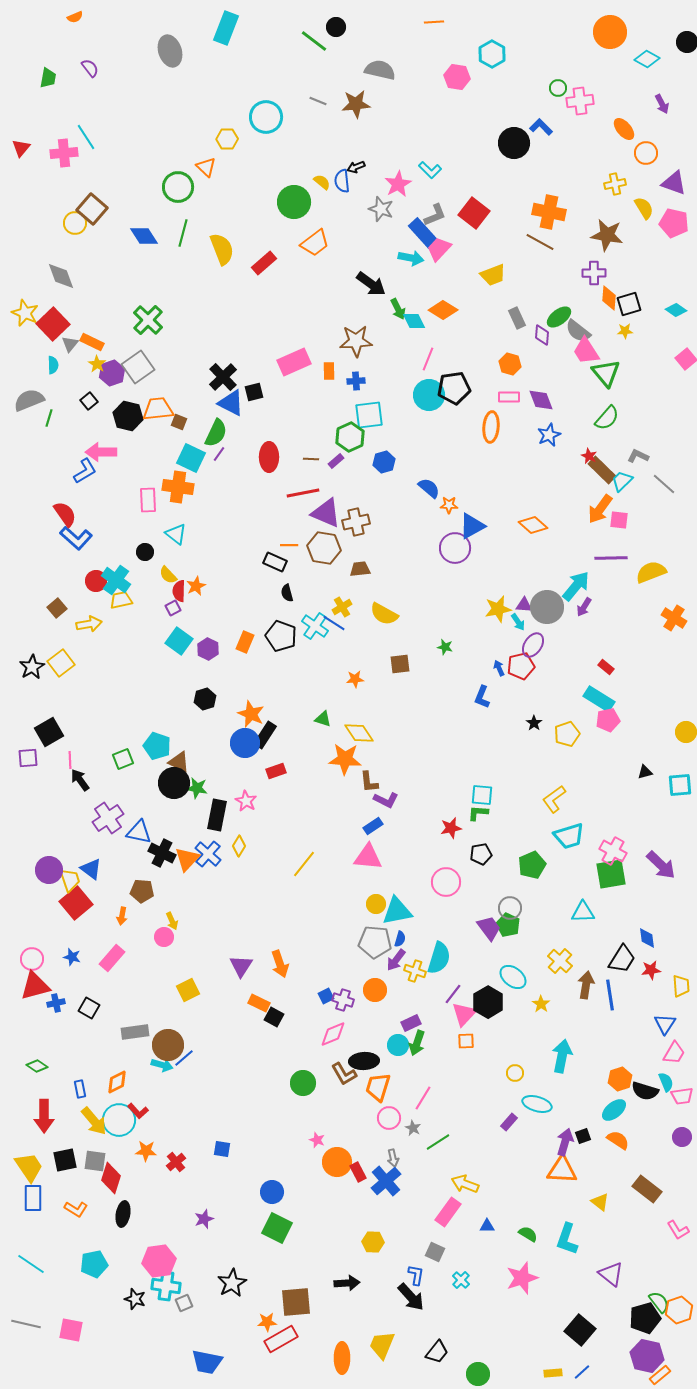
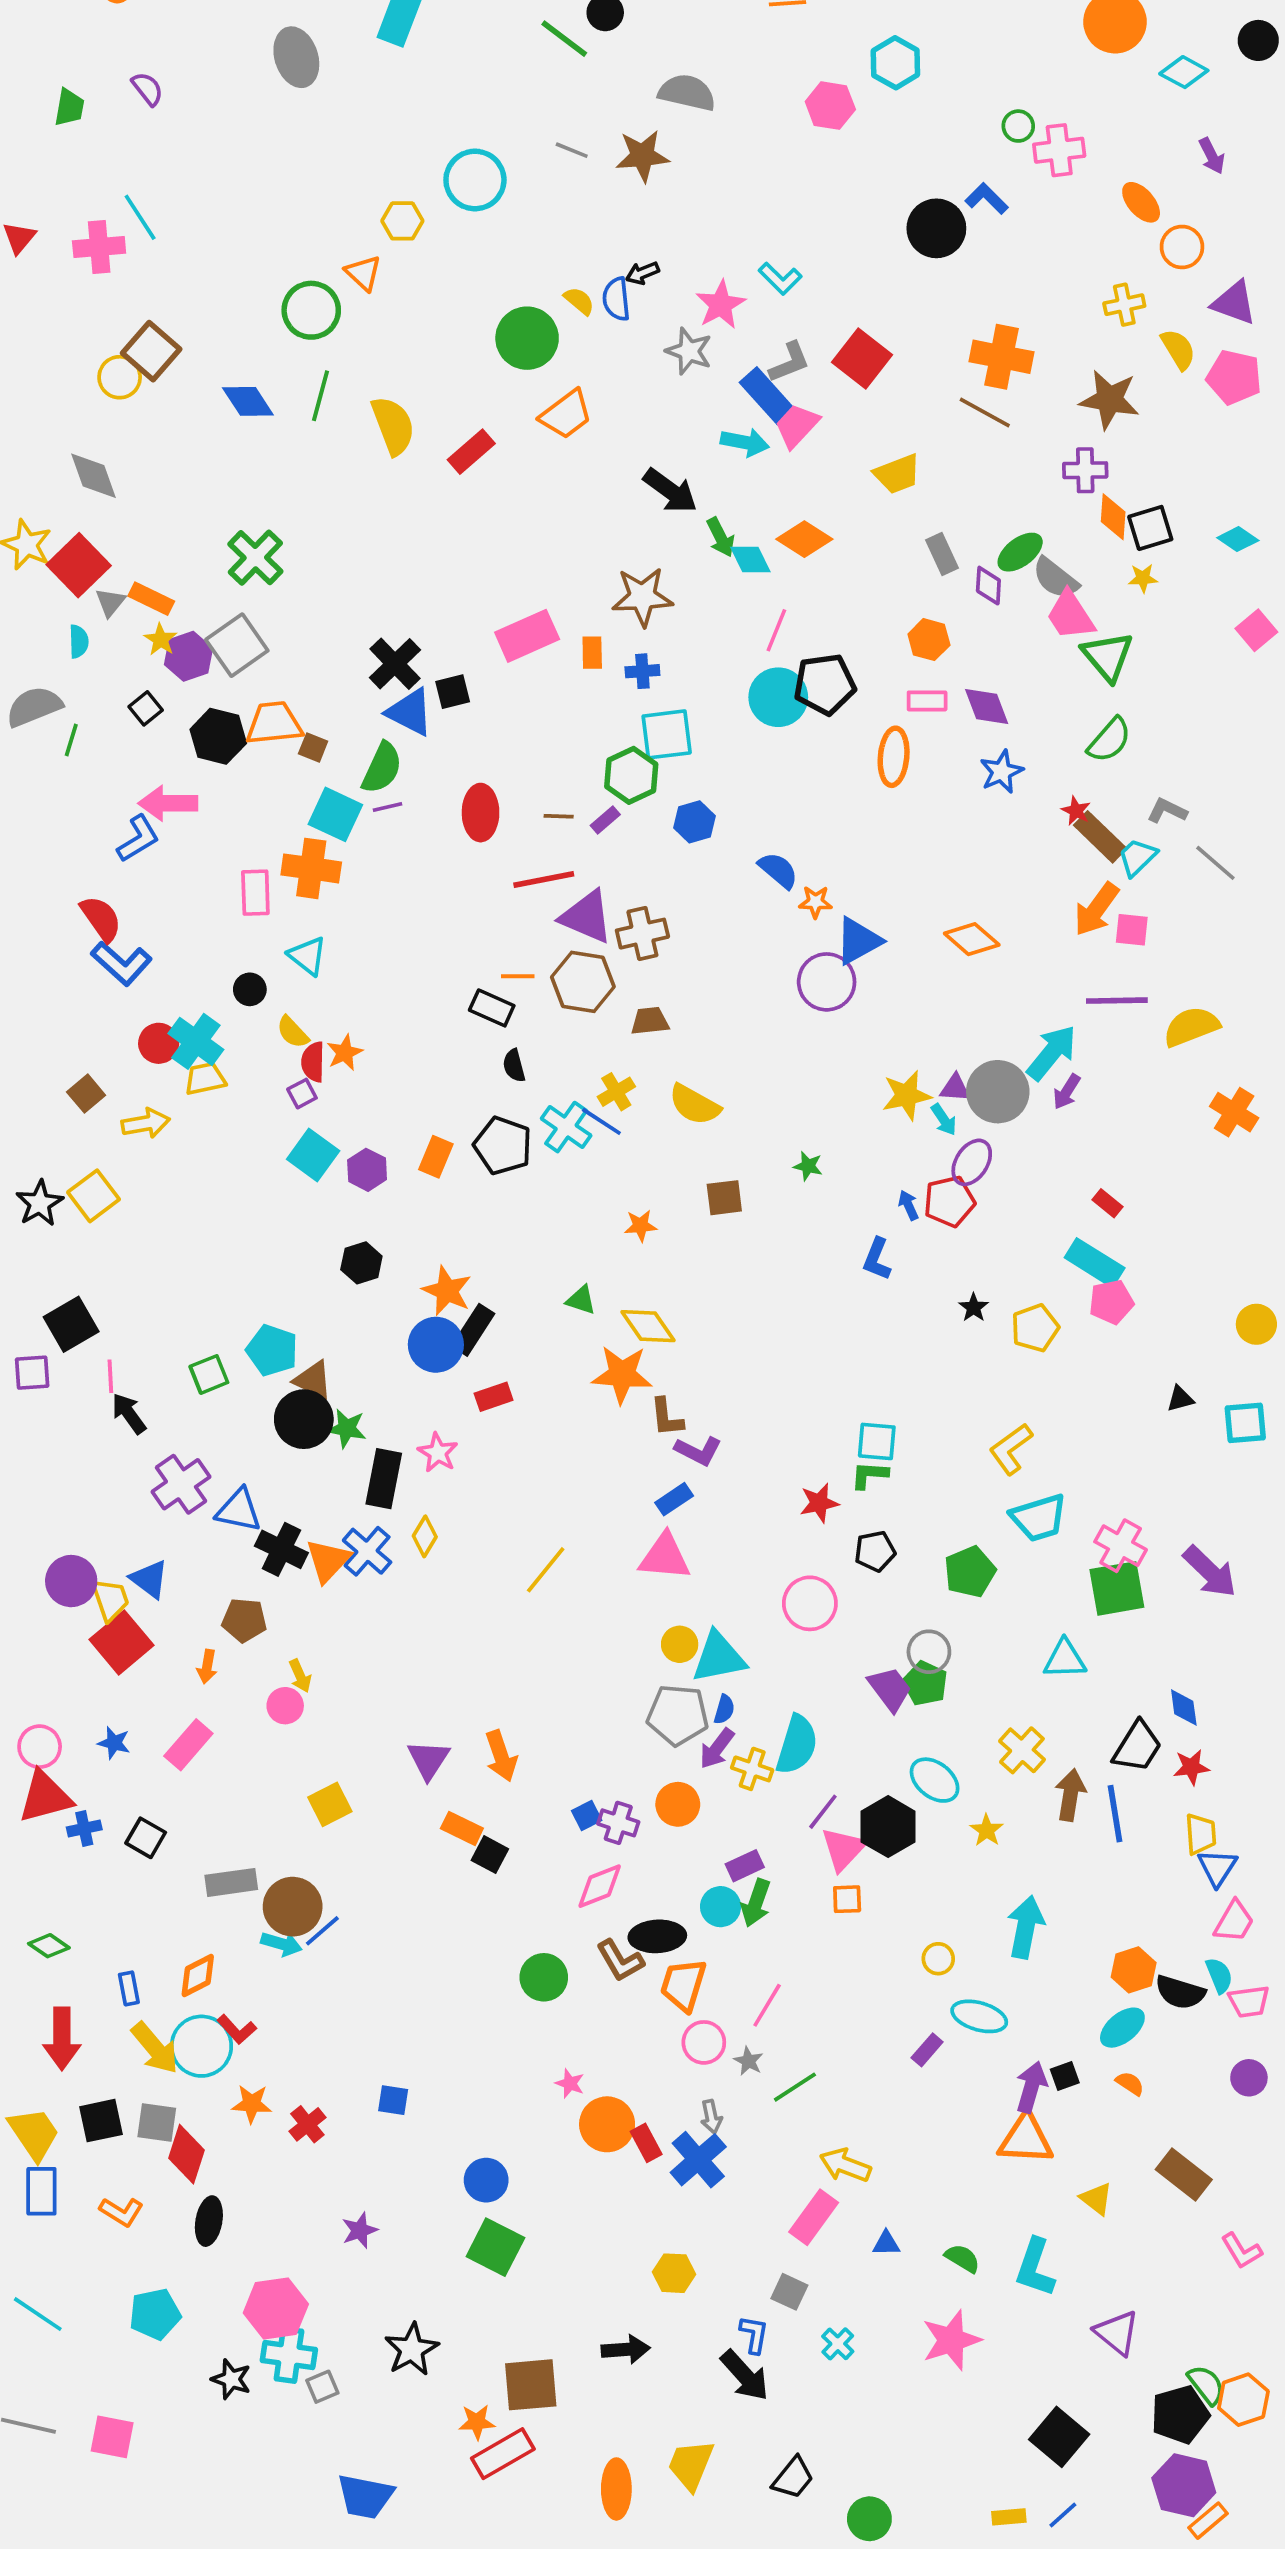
purple line: (219, 454) -> (388, 807), turned 42
yellow trapezoid: (681, 986) -> (1201, 1834), moved
orange semicircle: (618, 1140) -> (1130, 2083), size x0.7

